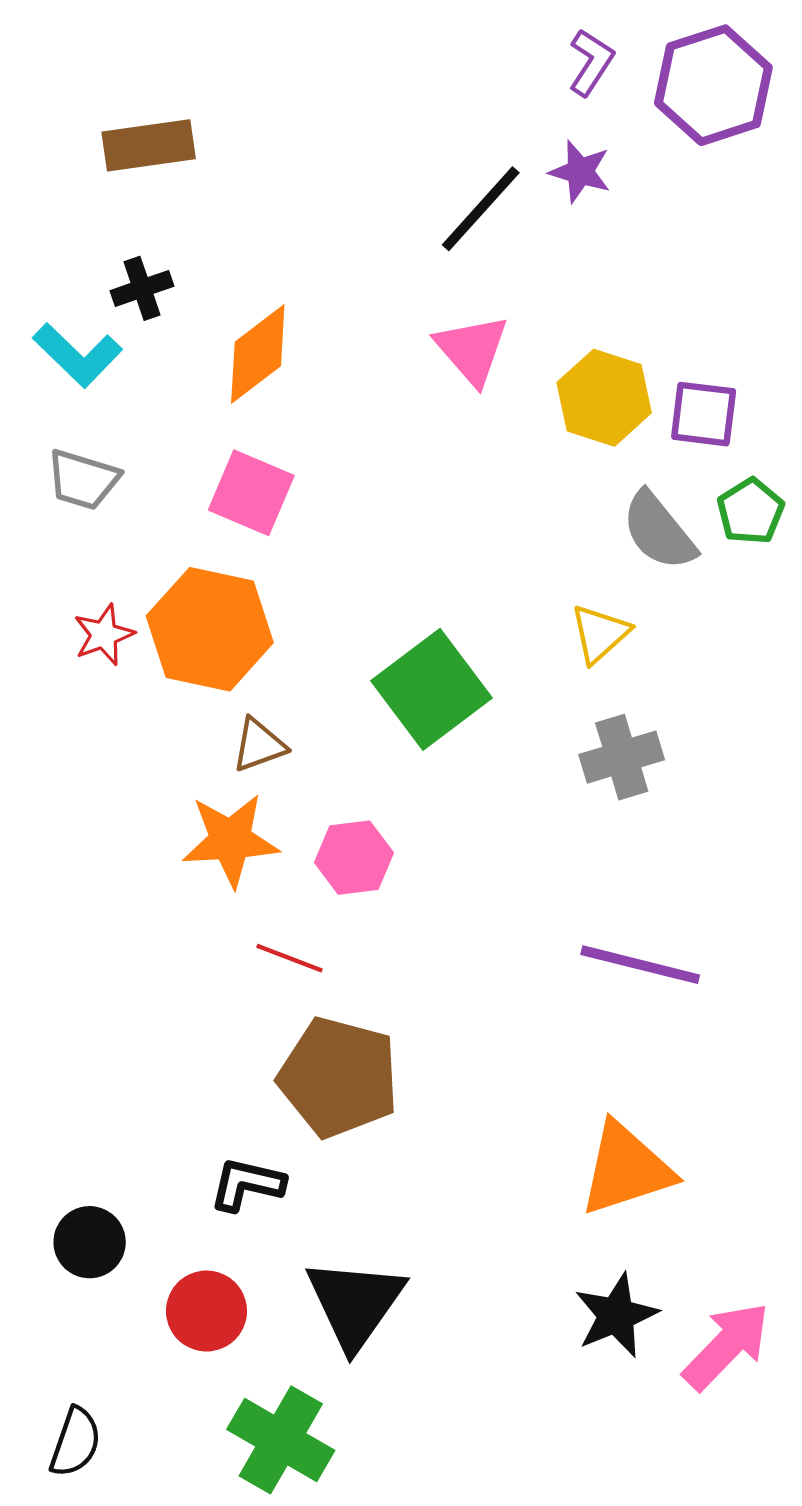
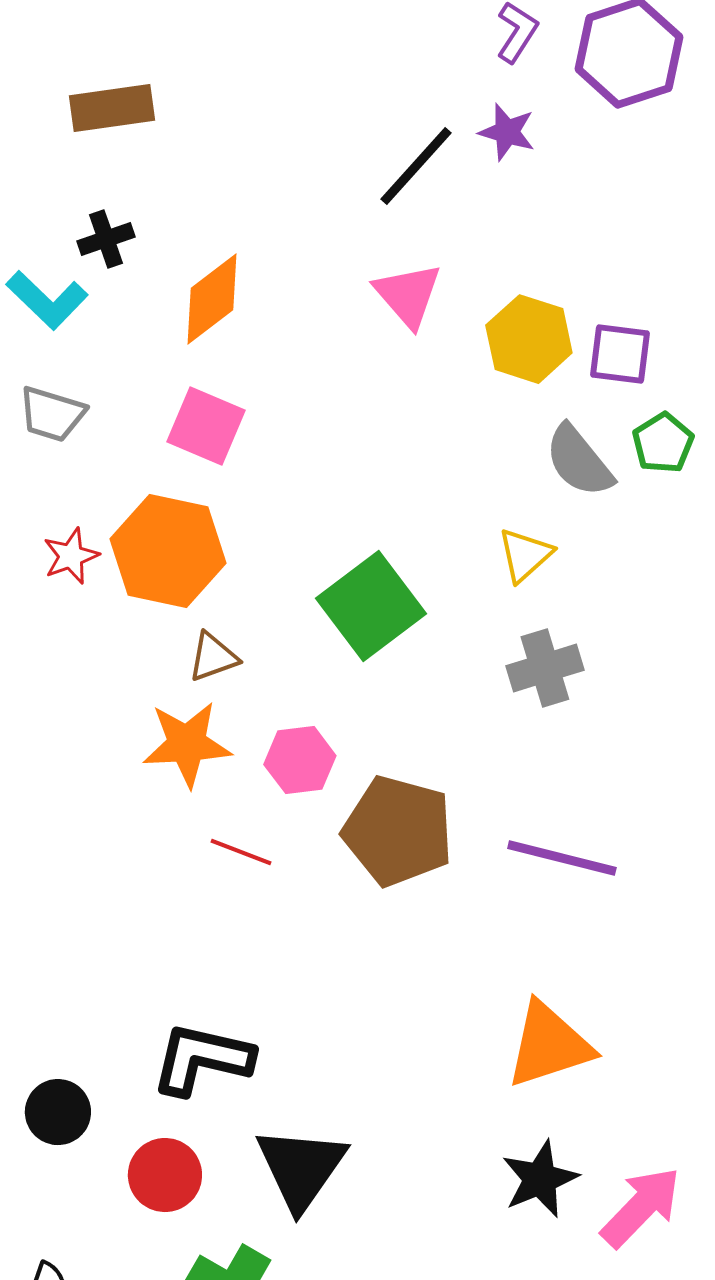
brown pentagon: (339, 1077) -> (398, 831), moved
black L-shape: (247, 1184) -> (202, 1059), size x1.5

